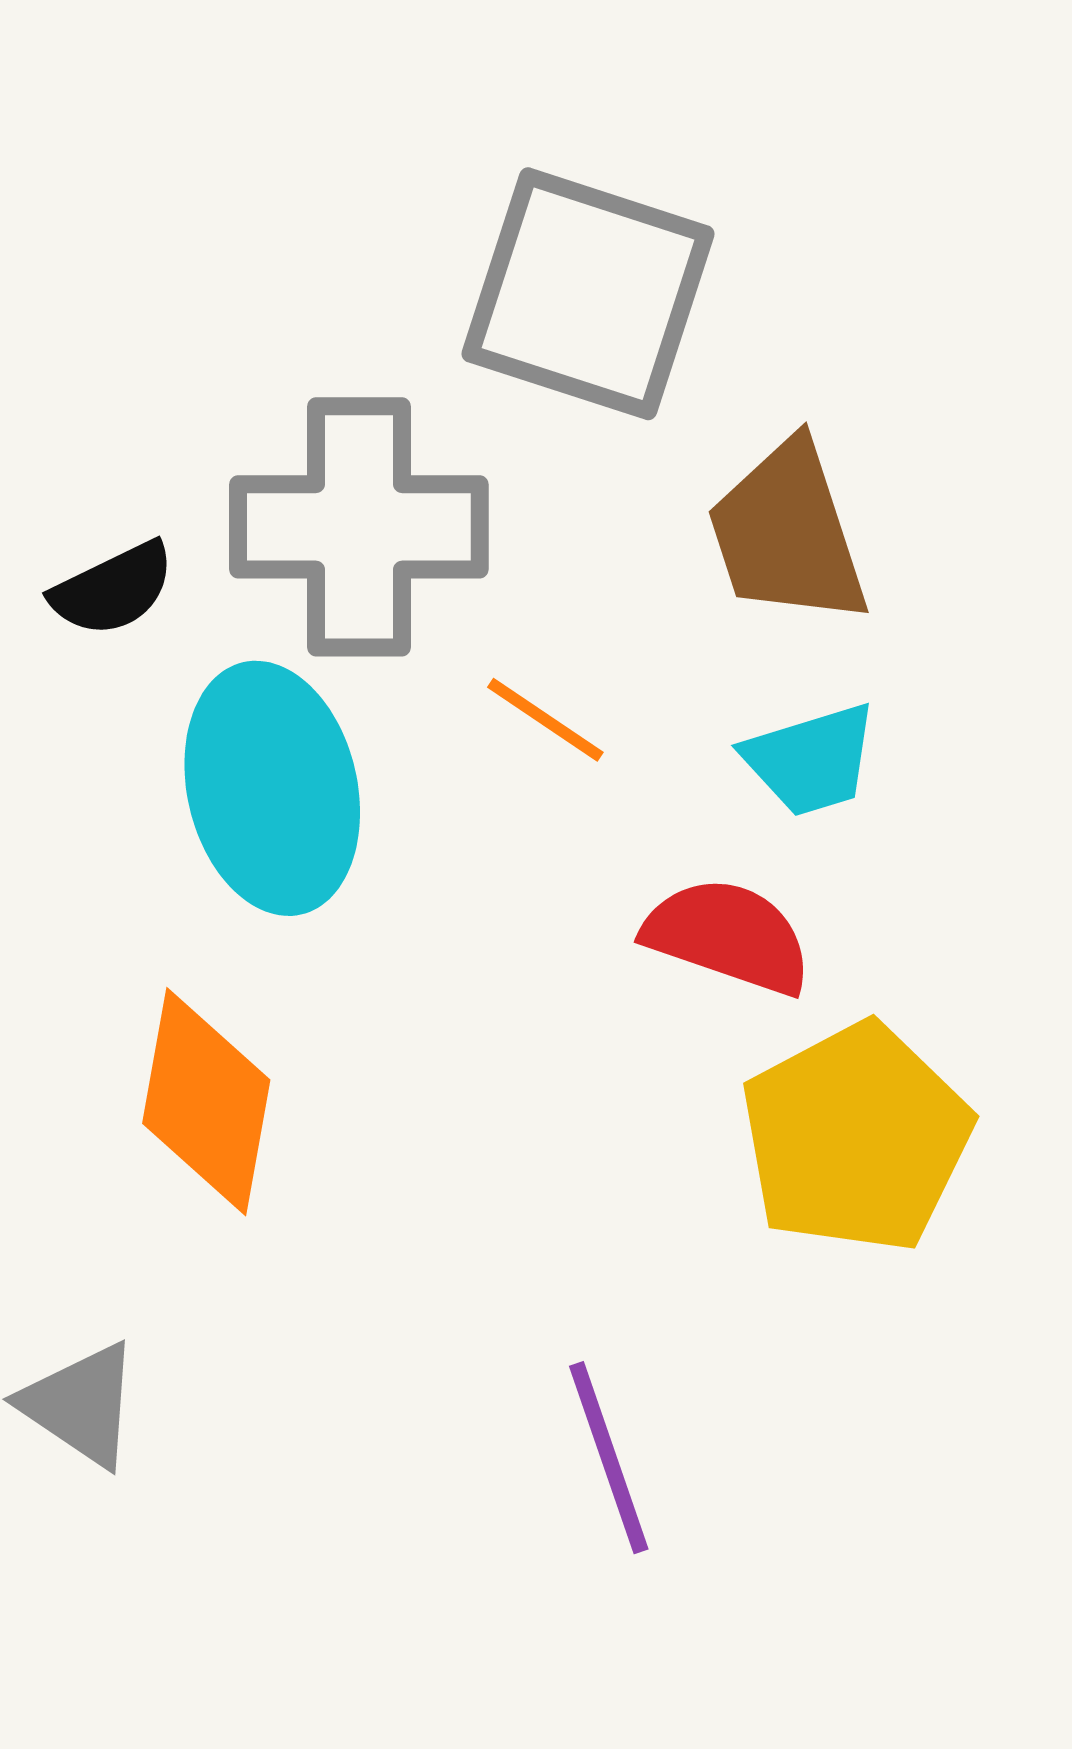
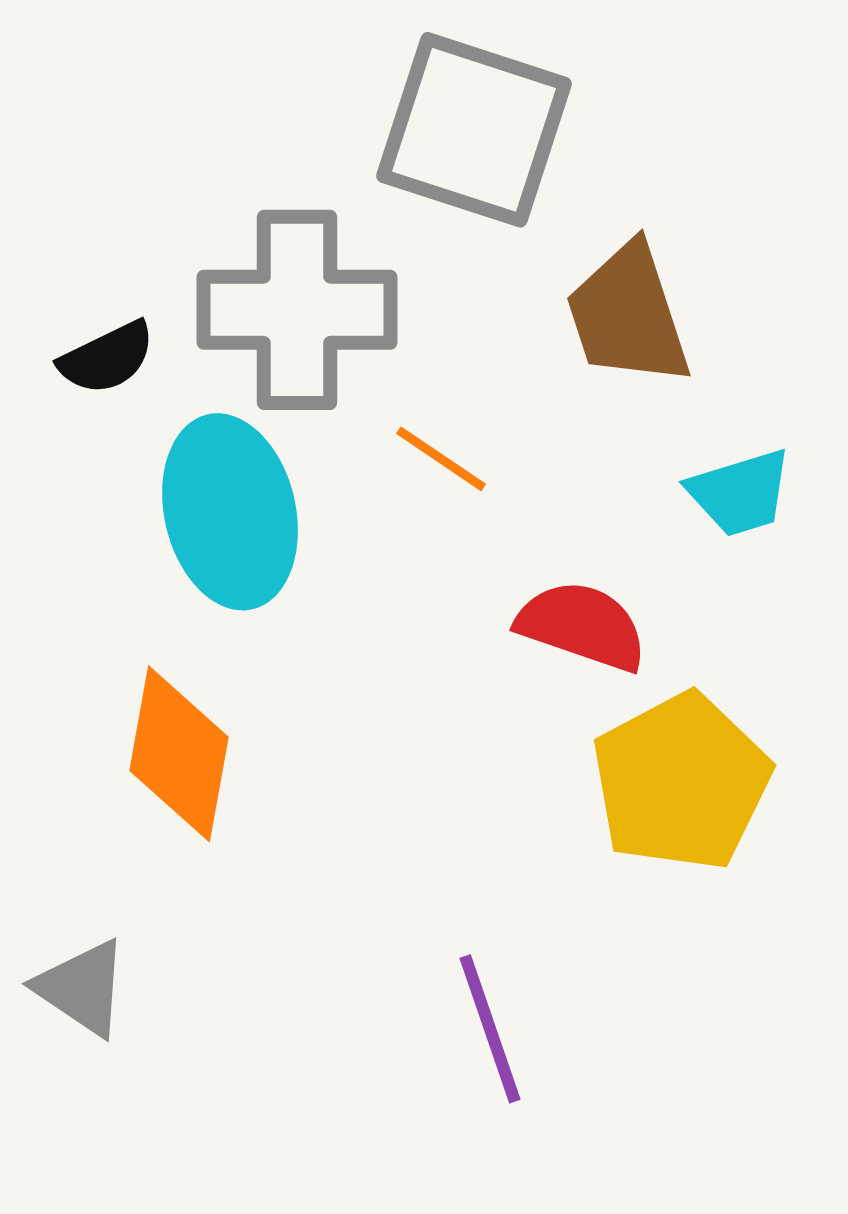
cyan trapezoid: (811, 760) -> (740, 493), moved

